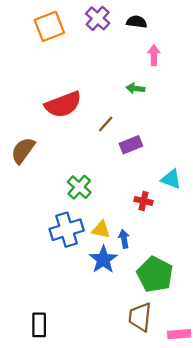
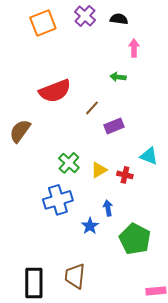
yellow triangle: (101, 230) -> (99, 170), moved, turned -42
blue star: (103, 260) -> (90, 226), size x0.7
brown trapezoid: (140, 317) -> (75, 276), moved
black rectangle: (39, 325) -> (34, 283), size x1.4

